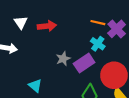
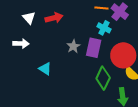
purple rectangle: (84, 63) -> (94, 48), turned -36
cyan triangle: (35, 86) -> (45, 69), moved

